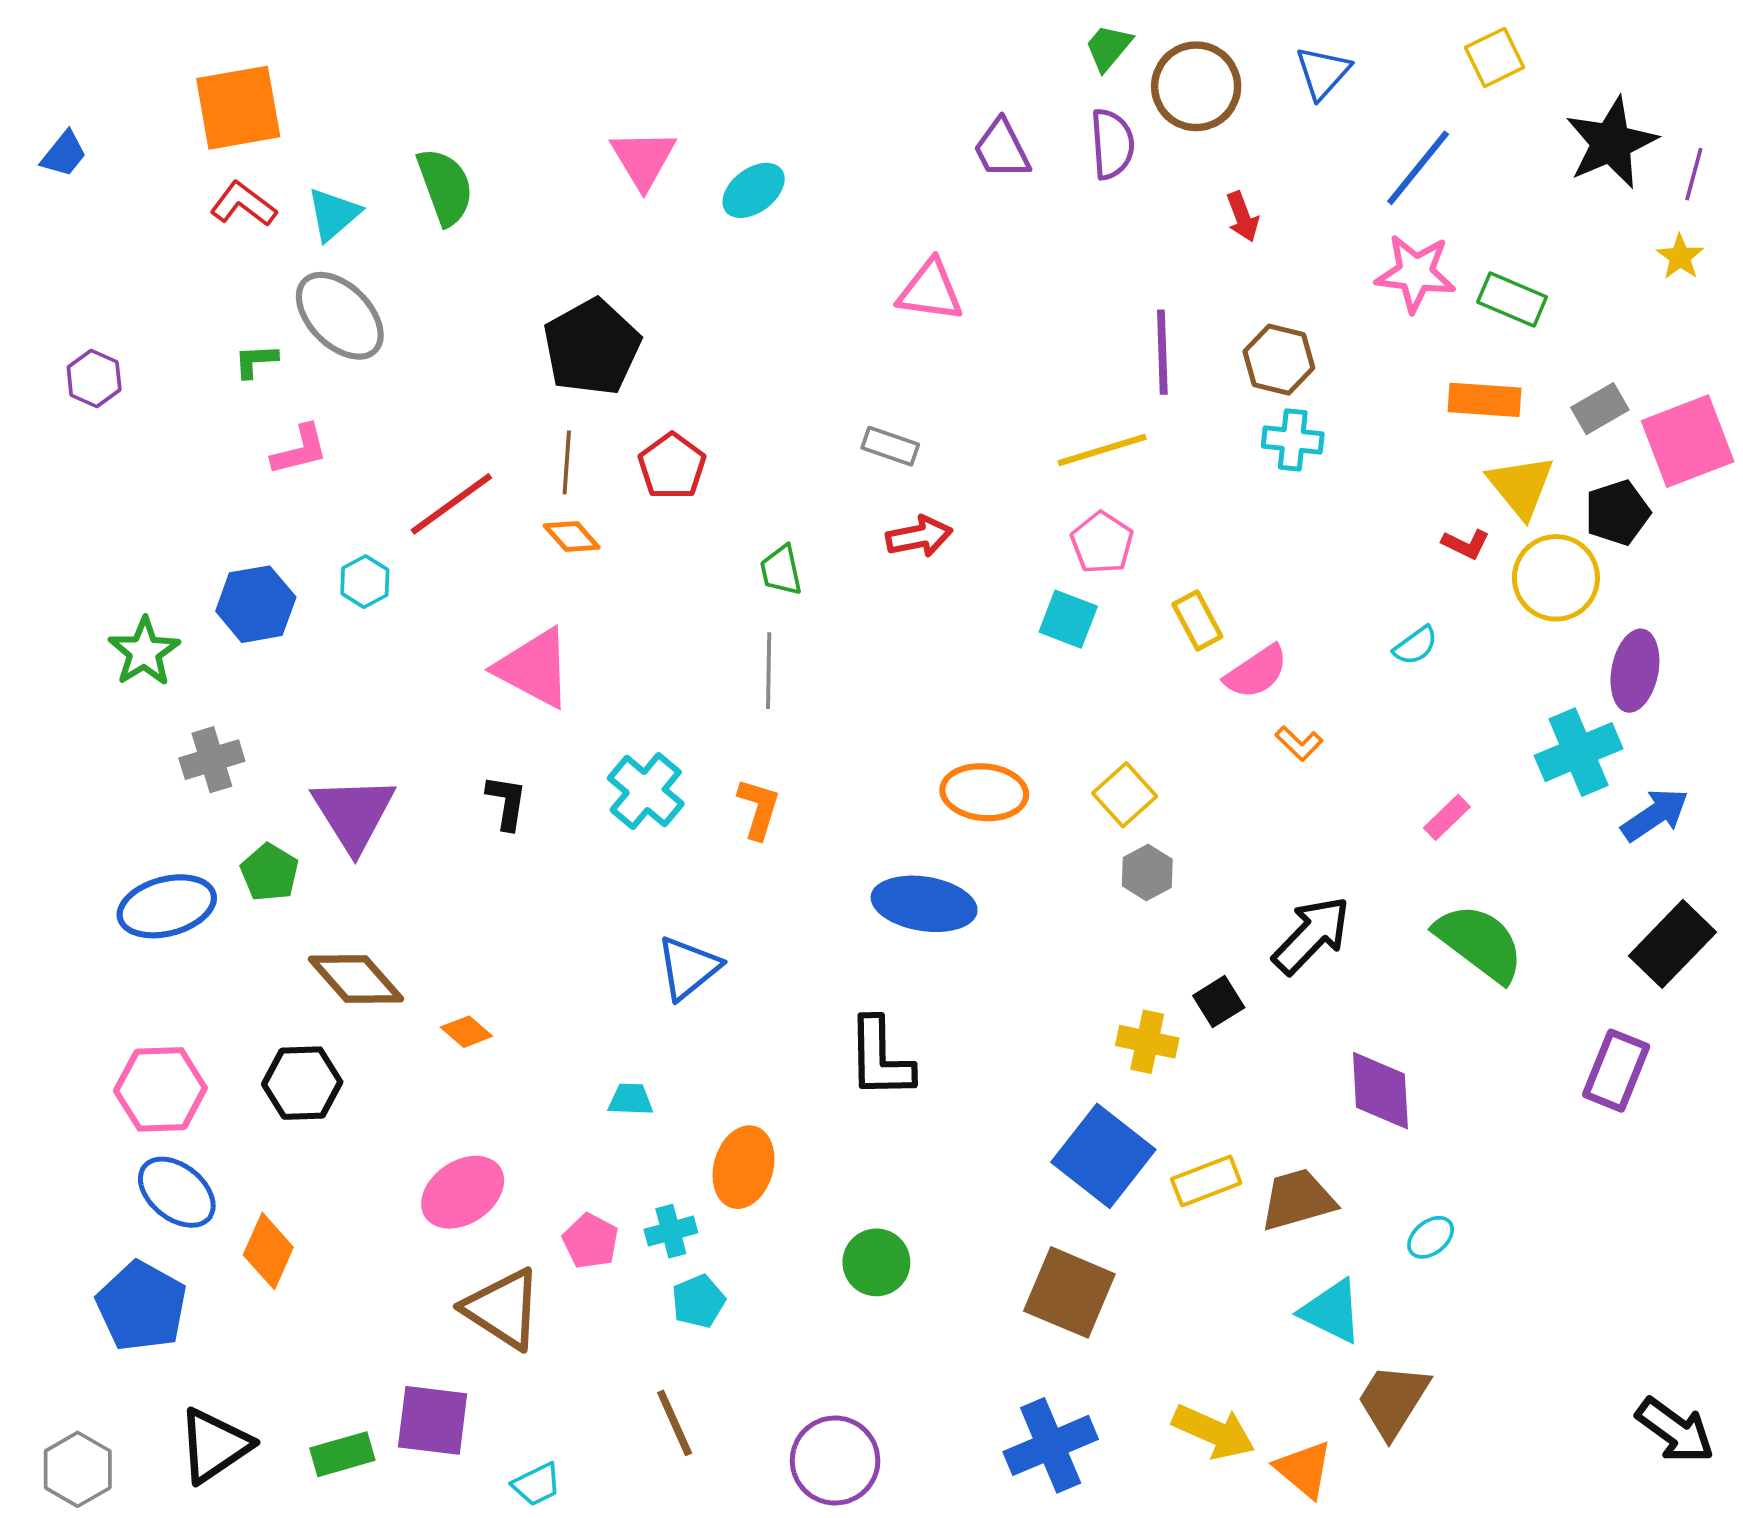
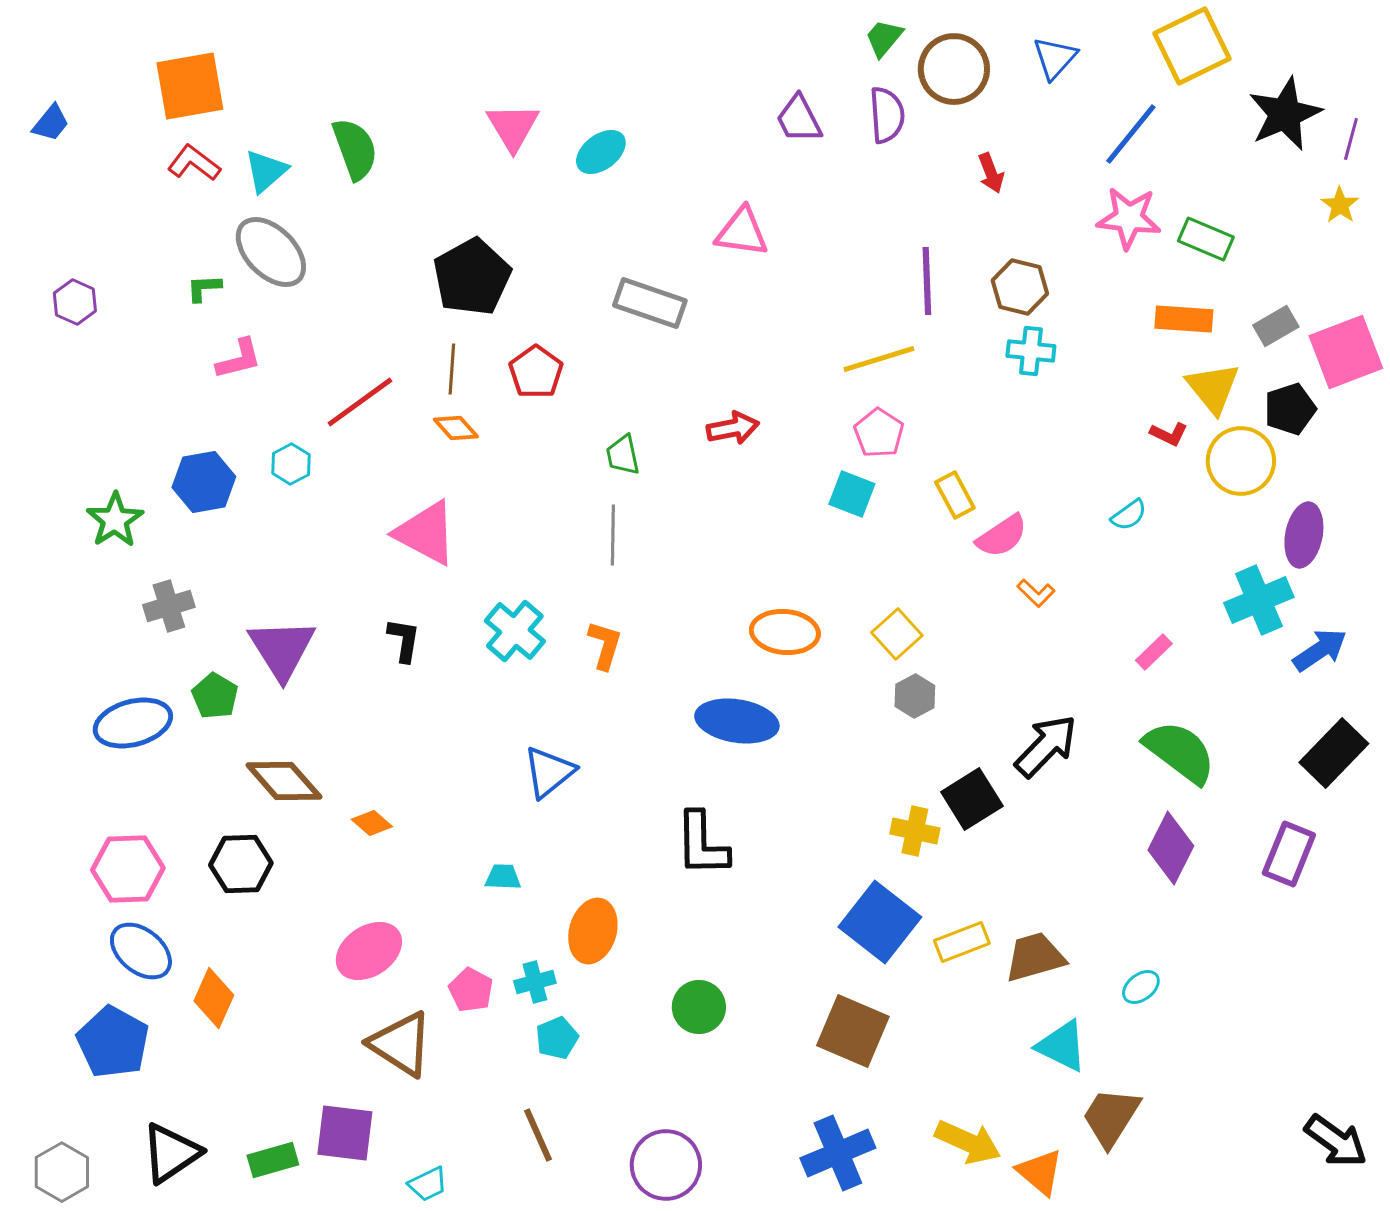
yellow square: (1495, 57) -> (1192, 46), size x1.6
gray rectangle: (890, 446) -> (650, 303), moved, size x1.6
black square: (1219, 1002) -> (972, 799), size x1.5
purple diamond: (1380, 1091) -> (1171, 848), moved, turned 30

